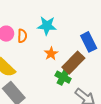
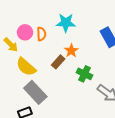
brown rectangle: (73, 63) -> (58, 62), moved, size x0.6

